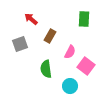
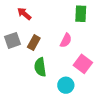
brown rectangle: (50, 36) -> (34, 43), moved
pink semicircle: (70, 52) -> (66, 40), moved

